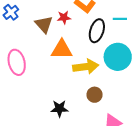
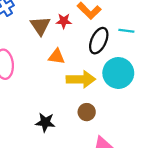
orange triangle: (62, 50) -> (57, 57), size x0.7

